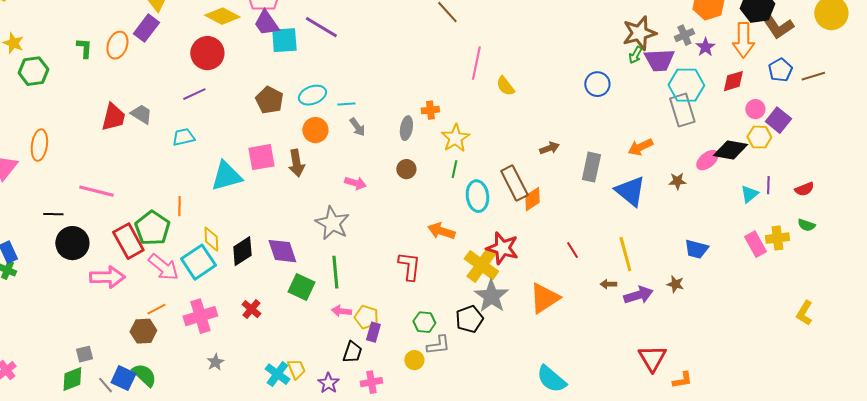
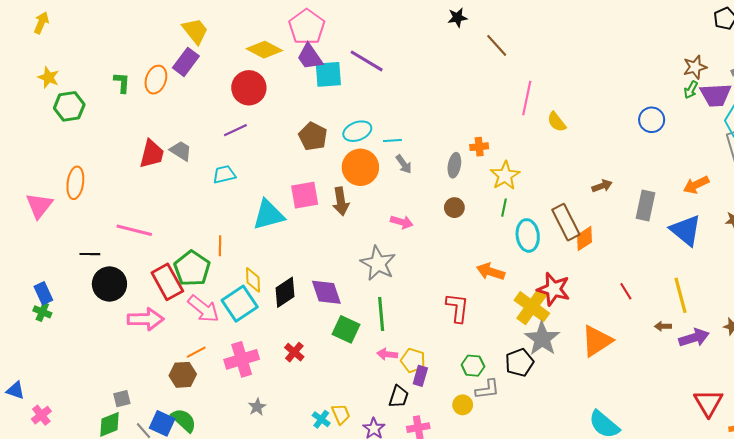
brown star: (639, 33) -> (695, 67), size x0.7
orange circle: (315, 130) -> (360, 167), size x1.4
cyan cross: (277, 374) -> (321, 419), size x0.7

